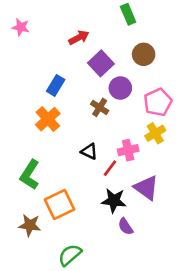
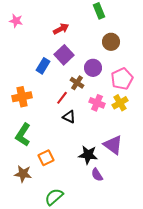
purple square: (101, 63) -> (64, 55), moved
orange cross: (48, 119) -> (22, 97), moved, turned 30
pink cross: (128, 150) -> (97, 103), moved, turned 35
red line: (110, 168) -> (62, 98), moved
orange square: (60, 204) -> (46, 158), size x0.7

